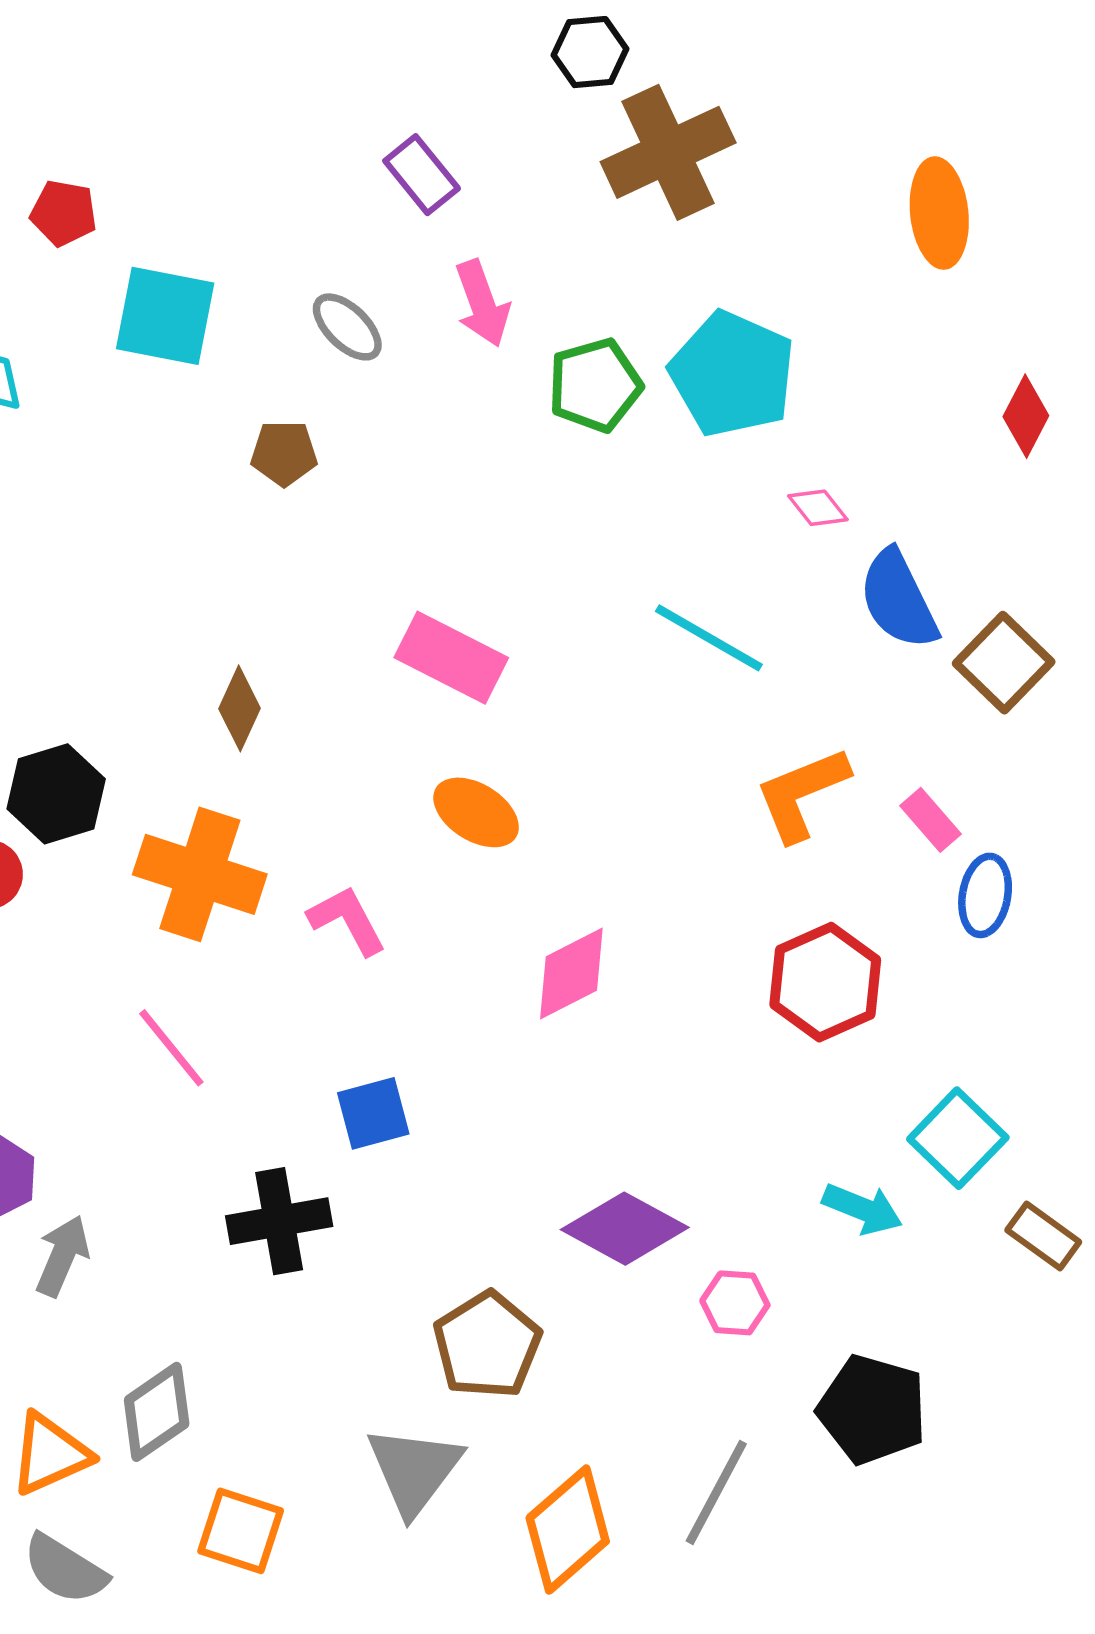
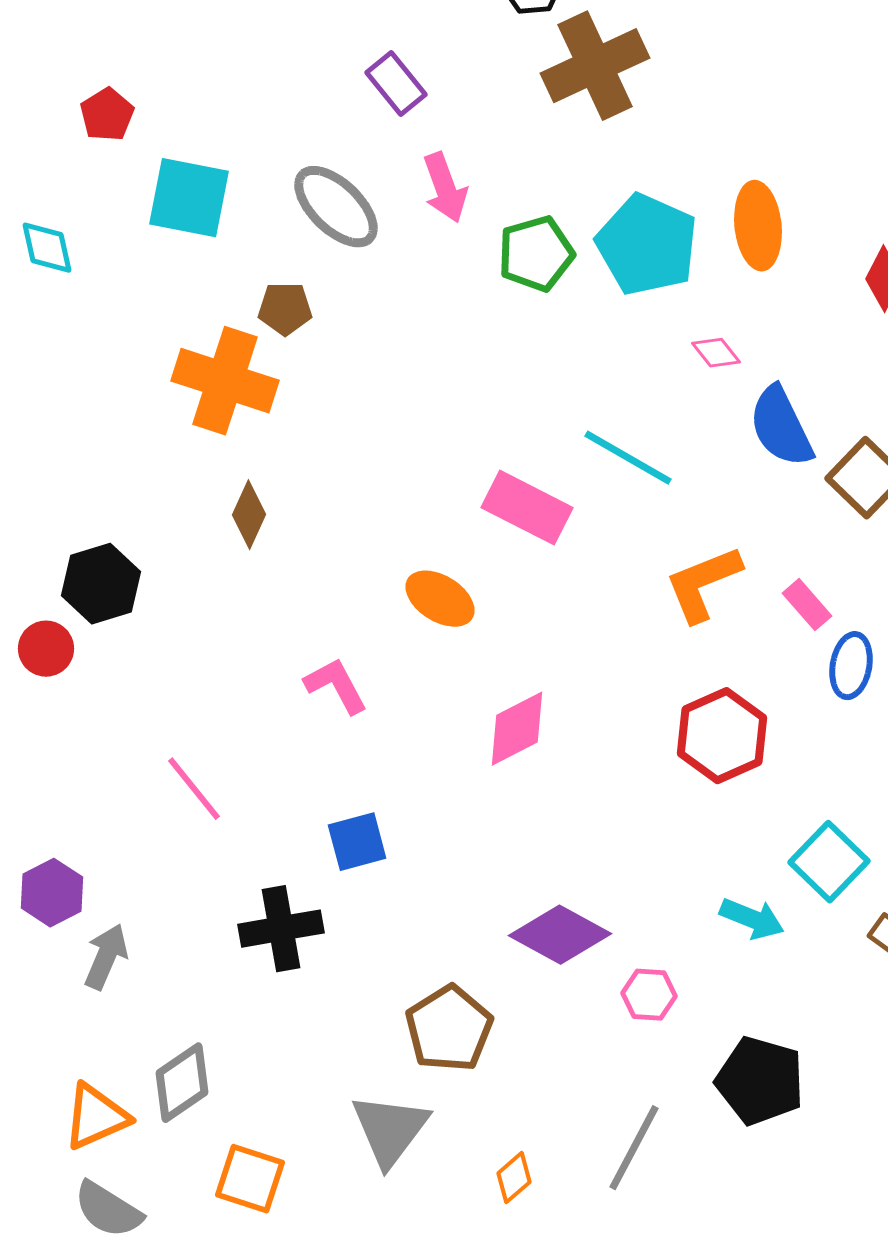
red pentagon: (64, 213) -> (107, 115), turned 30
orange ellipse: (939, 213) -> (758, 226), moved
gray ellipse: (347, 327) -> (336, 207), size x1.5
pink rectangle: (451, 658) -> (527, 508), moved
orange cross: (200, 874) -> (225, 381), moved
orange diamond: (568, 1530) -> (514, 1178), size x0.5

